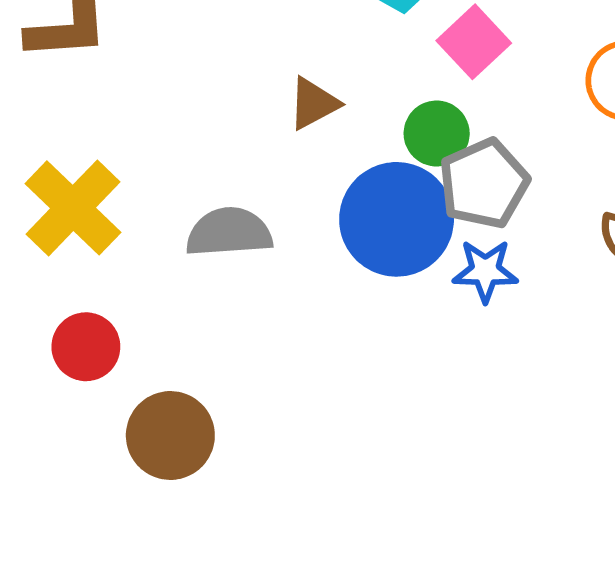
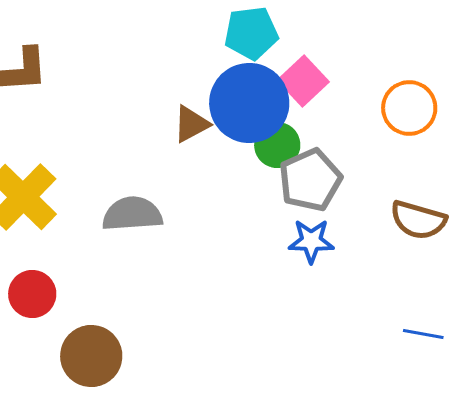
blue circle: (397, 219) -> (249, 103), moved

